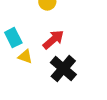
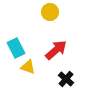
black cross: (63, 69) -> (66, 79), size x0.6

